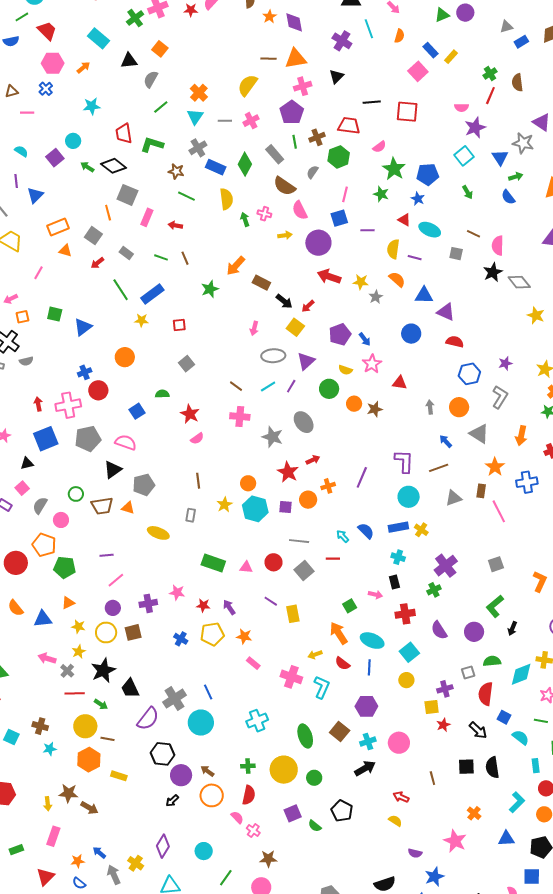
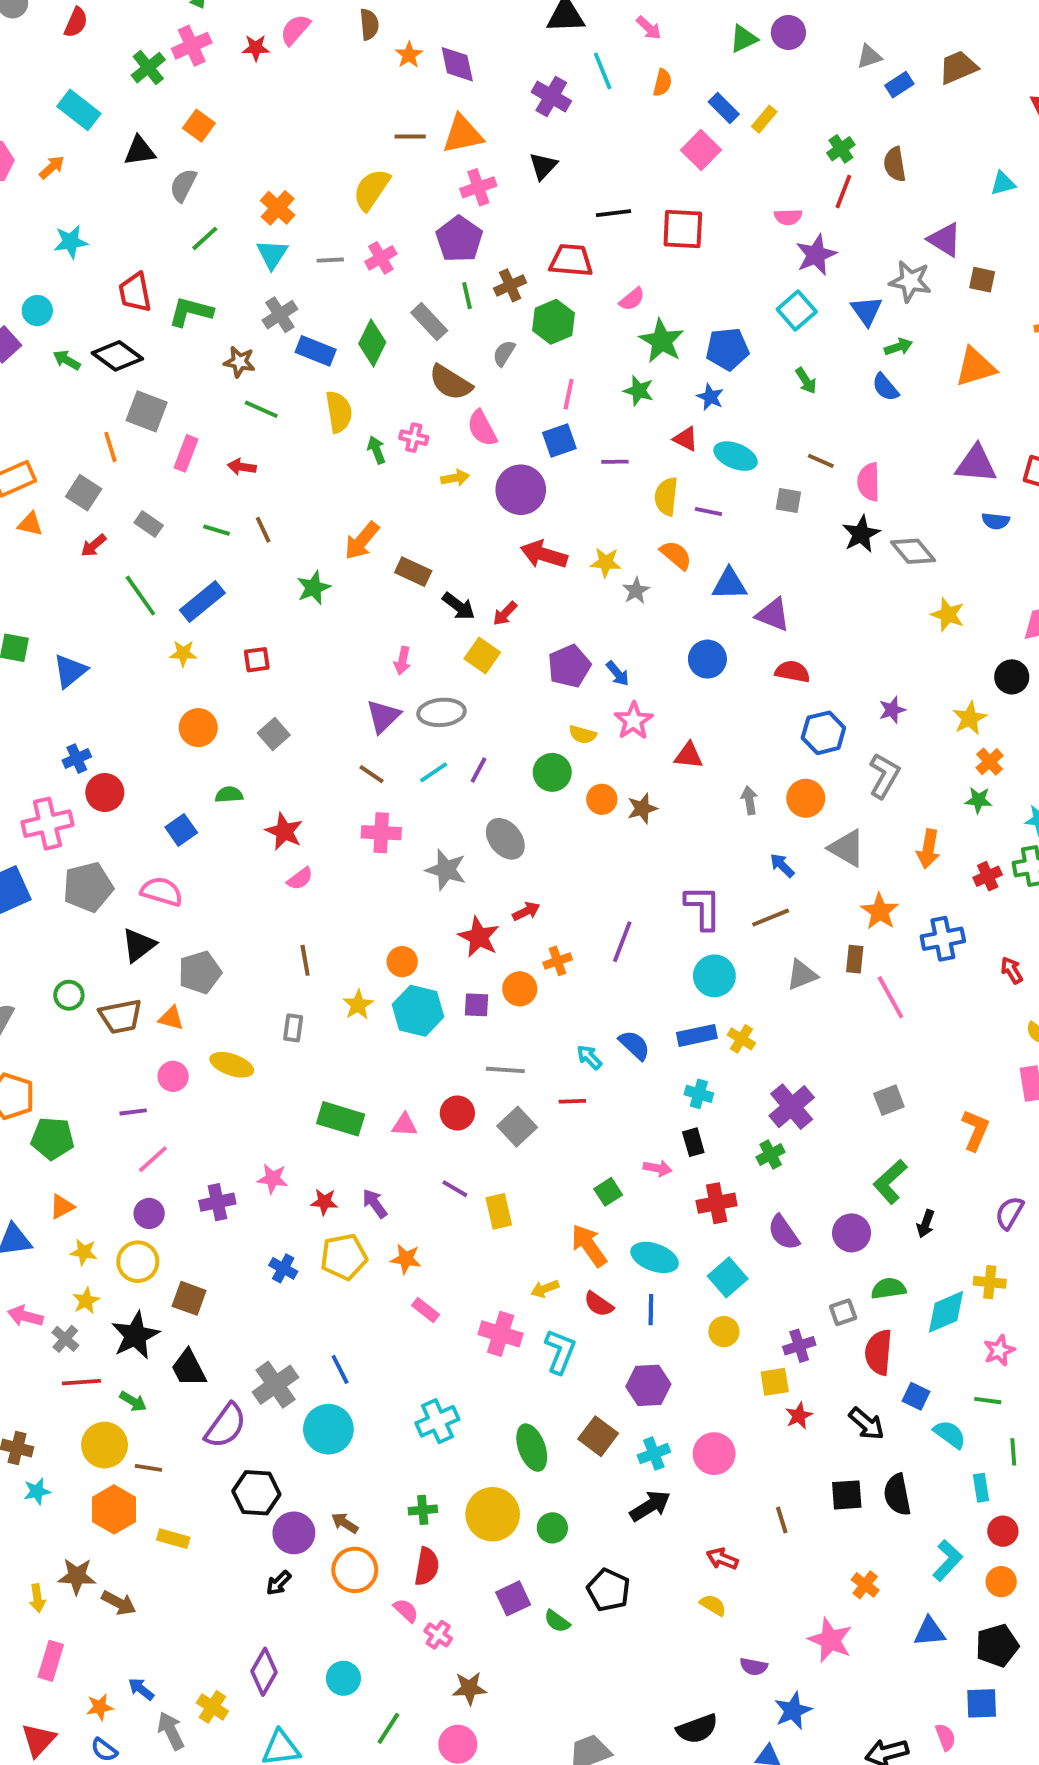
orange circle: (125, 357) -> (198, 728), moved
purple triangle: (306, 361) -> (383, 716), moved
pink circle: (61, 520) -> (173, 1076), moved
brown square: (133, 632) -> (189, 1298), moved, turned 36

